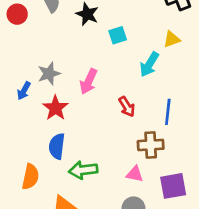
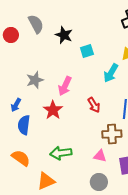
blue arrow: (24, 91) -> (16, 105), moved
red star: (55, 108) -> (53, 110), moved
blue semicircle: (57, 146) -> (24, 125), moved
orange semicircle: (30, 177) -> (21, 158), turned -66

